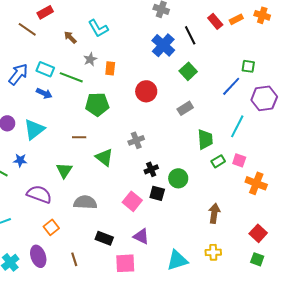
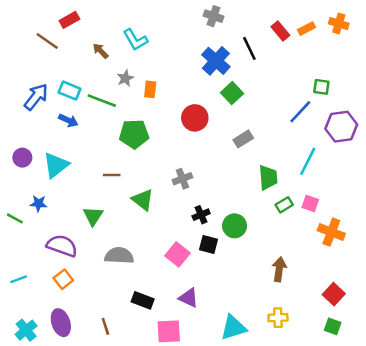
green square: (188, 71) -> (232, 93), moved
orange square: (51, 227) -> (63, 279), moved

